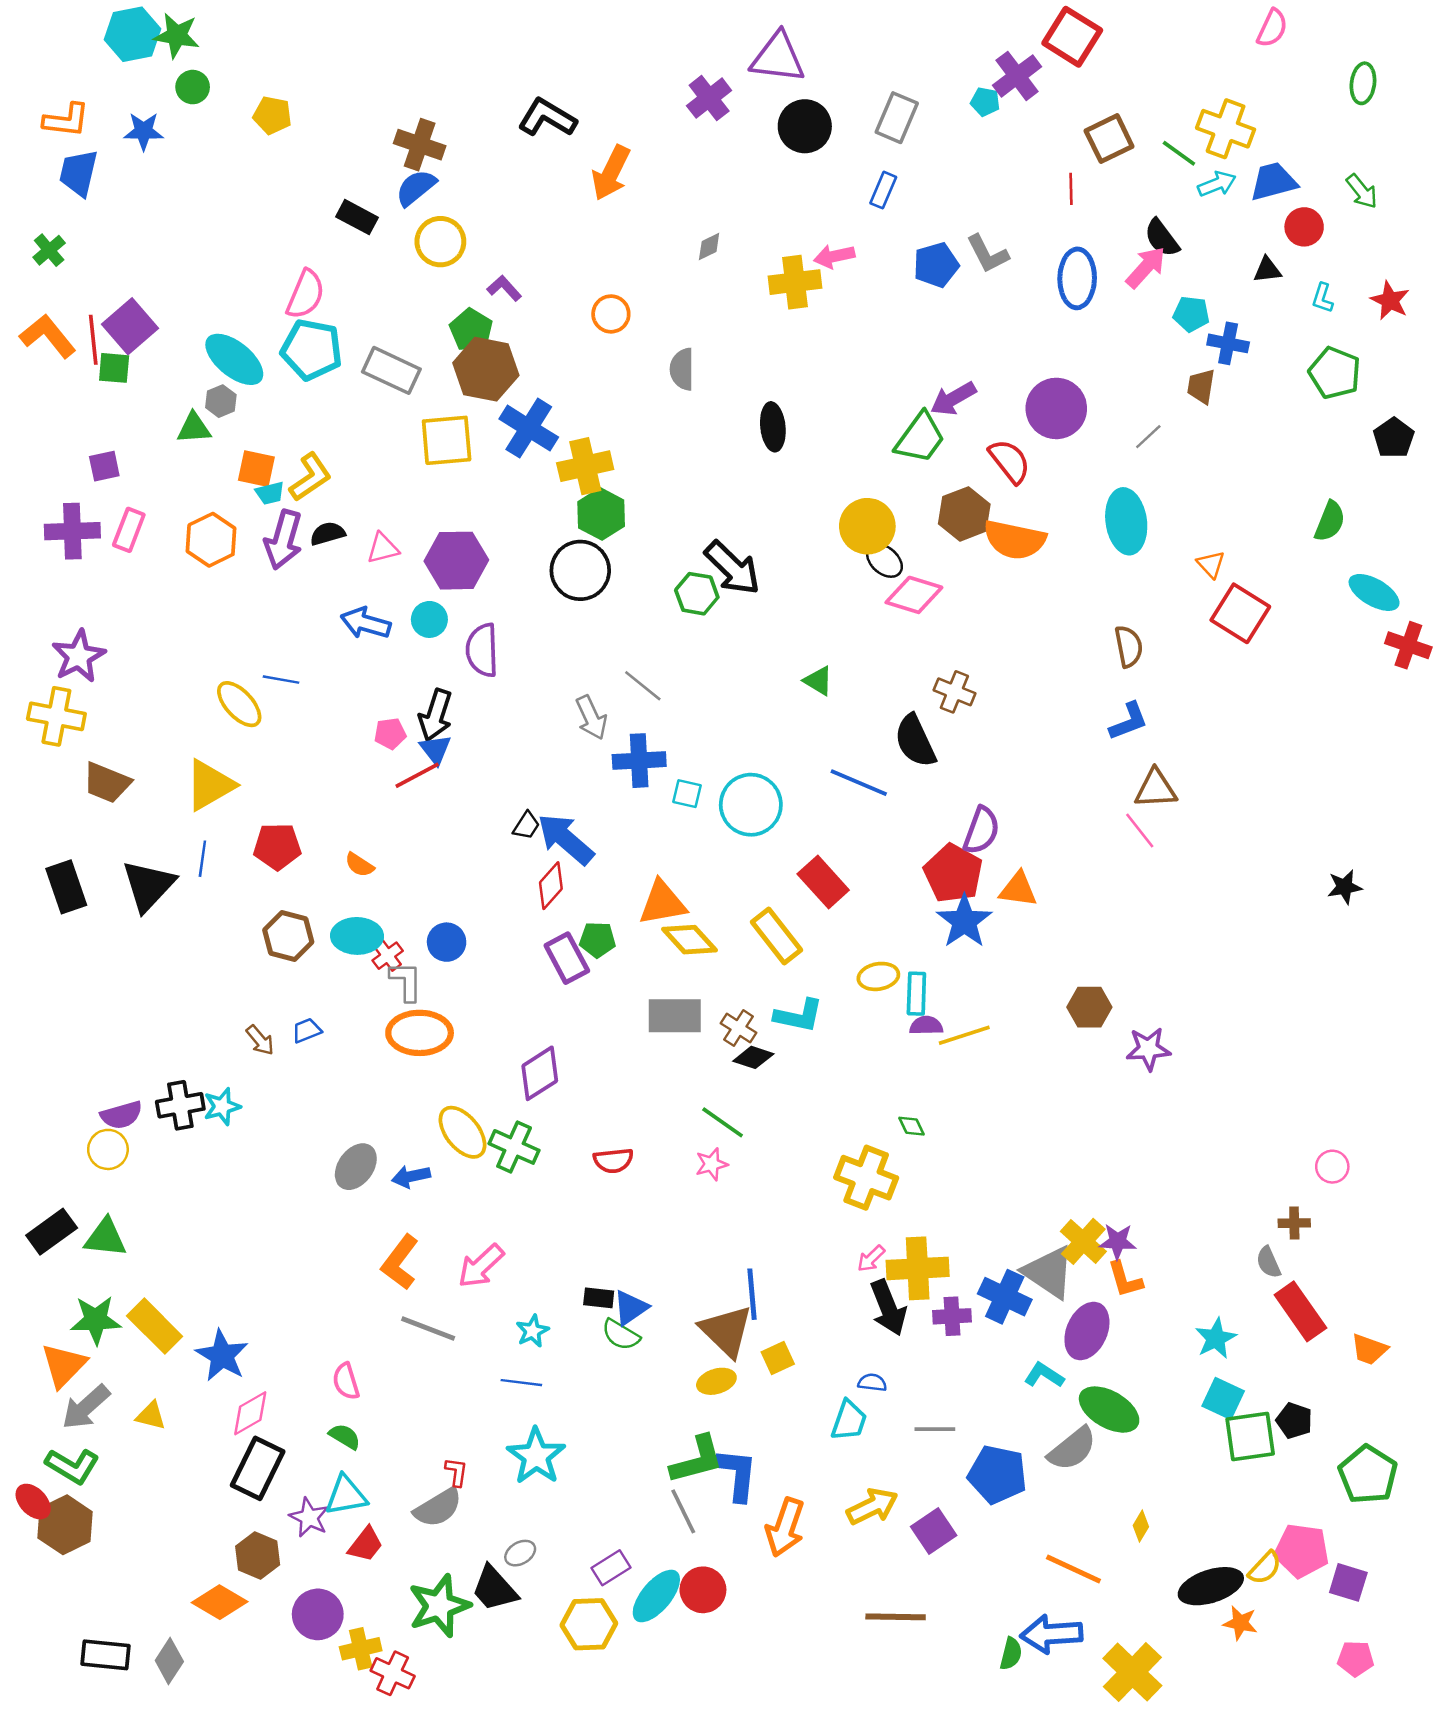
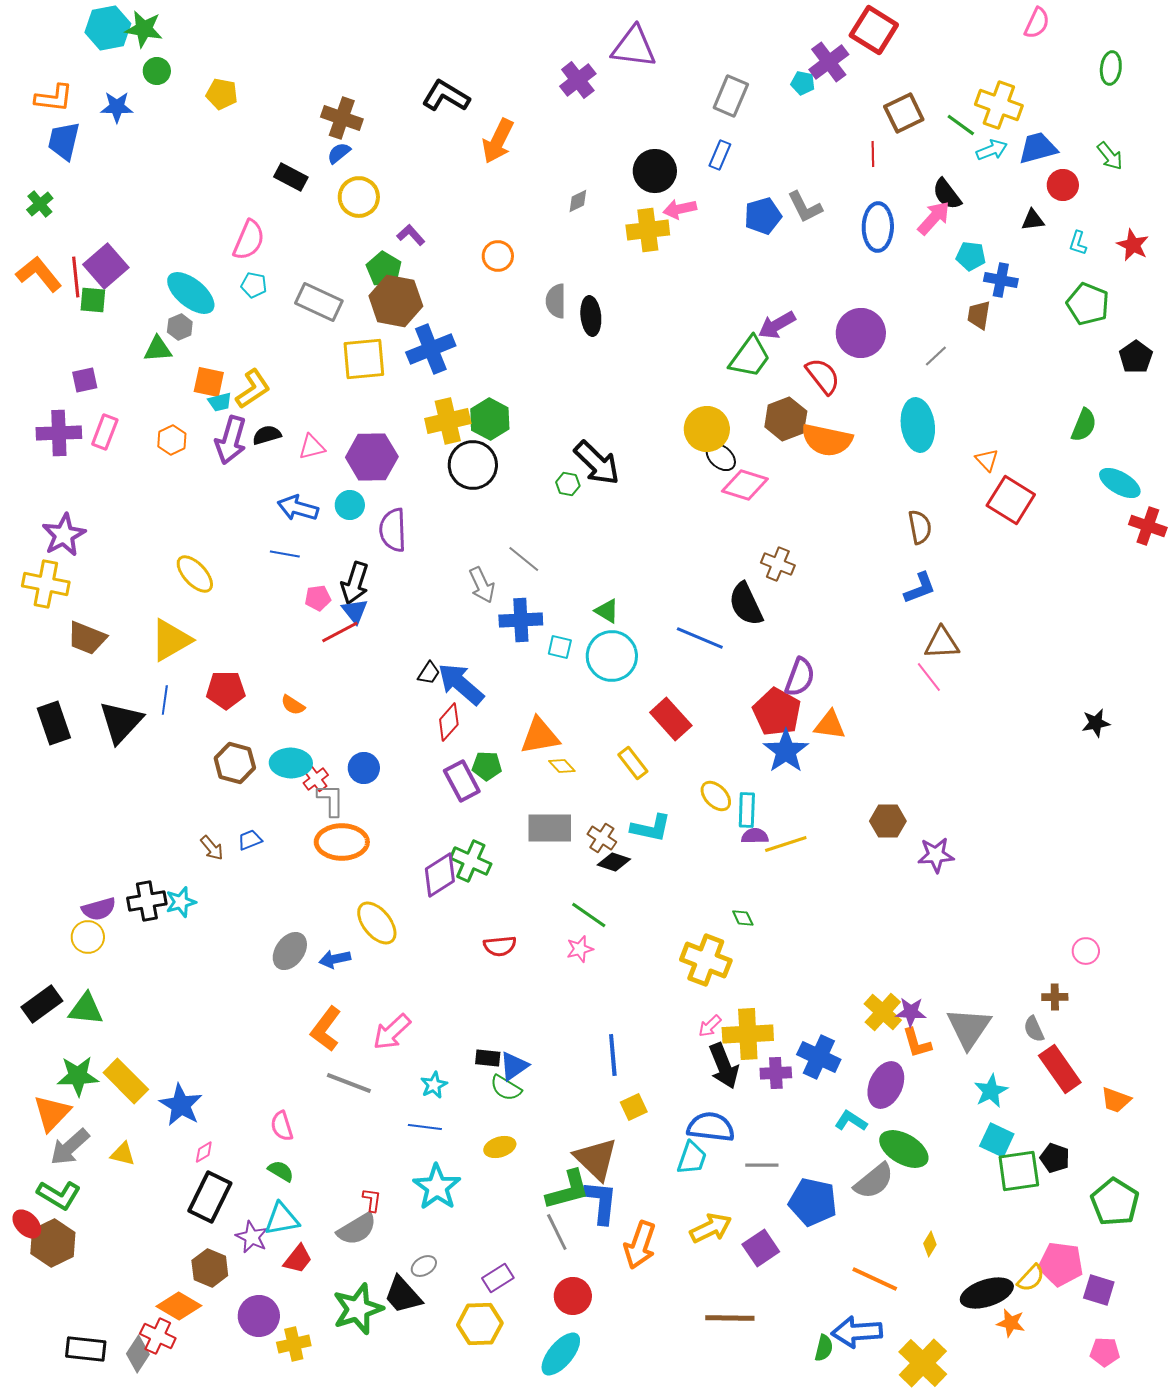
black circle: (805, 126) -> (655, 171), moved
blue semicircle: (416, 188) -> (339, 153), size x0.7
cyan pentagon: (312, 350) -> (254, 285), size x0.5
black ellipse: (773, 427) -> (591, 316), moved
blue cross: (529, 428) -> (431, 349), turned 36
yellow cross: (585, 466) -> (448, 421), moved
orange hexagon: (211, 540) -> (172, 440), size x0.7
green hexagon: (697, 594) -> (568, 484), size x0.7
blue line: (281, 680) -> (285, 554), moved
green triangle: (818, 681) -> (607, 611), moved
yellow rectangle: (777, 936) -> (633, 763), size x0.7
yellow diamond: (689, 940) -> (562, 766), size x0.6
yellow ellipse: (878, 976) -> (716, 796), turned 56
green cross: (514, 1147) -> (471, 861), moved
gray triangle: (1049, 1272) -> (969, 1028), moved, turned 30
brown triangle: (726, 1331) -> (596, 1159), moved
yellow ellipse: (716, 1381) -> (500, 1147), moved
blue semicircle: (872, 1383) -> (711, 1127), size x2.0
pink diamond: (250, 1413) -> (204, 1152), size x0.6
cyan ellipse: (656, 1596) -> (561, 1354), moved
red cross: (393, 1673) -> (158, 1336), moved

